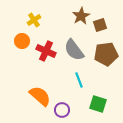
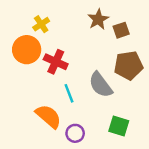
orange circle: (22, 41) -> (27, 50), size x1.5
gray semicircle: (74, 50) -> (101, 85), moved
cyan line: (79, 80) -> (69, 93), moved

